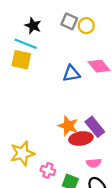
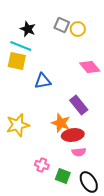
blue triangle: (71, 74) -> (43, 81), moved
purple rectangle: (95, 127) -> (79, 105), moved
yellow star: (22, 153) -> (18, 125), moved
pink semicircle: (94, 163) -> (79, 152), moved

